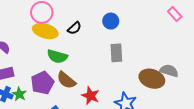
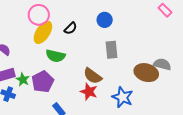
yellow ellipse: (45, 31) -> (43, 32), turned -70
brown semicircle: (66, 80) -> (93, 76), moved
green star: (19, 94) -> (23, 80), moved

